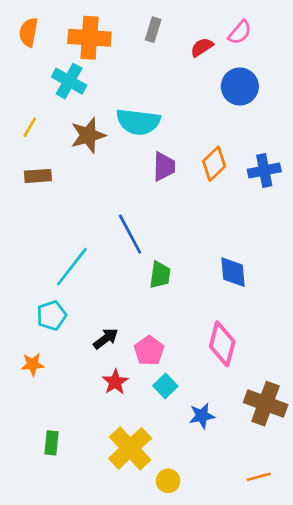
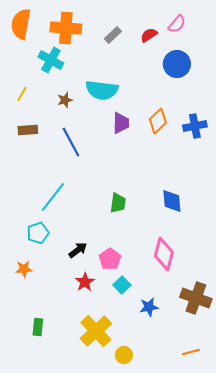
gray rectangle: (153, 30) -> (113, 35), moved, turned 30
orange semicircle: (28, 32) -> (21, 24), size x1.4
brown star: (88, 135) -> (65, 100), size x0.6
blue line: (130, 234) -> (71, 142), moved

